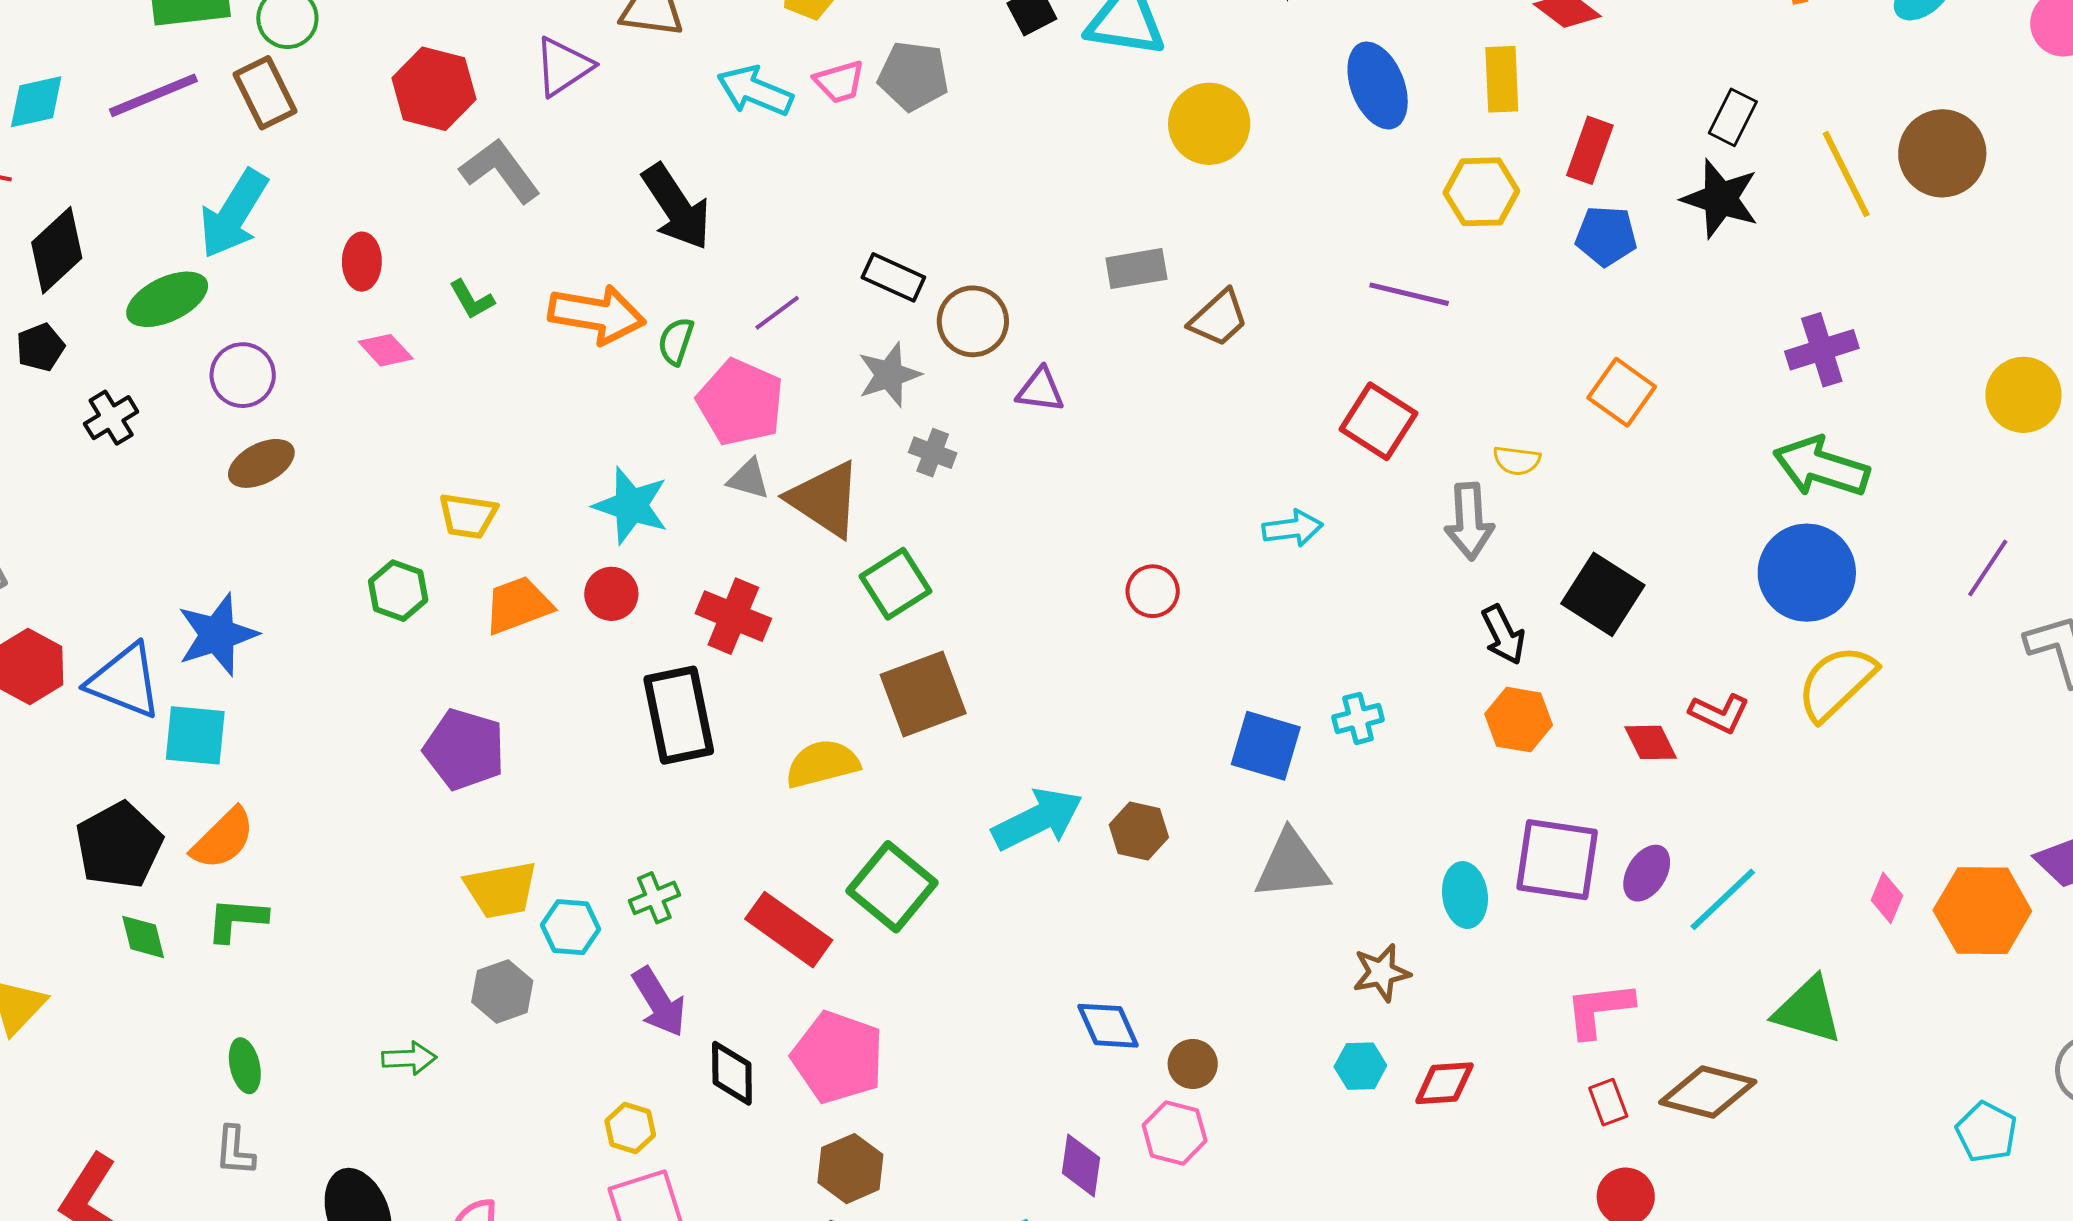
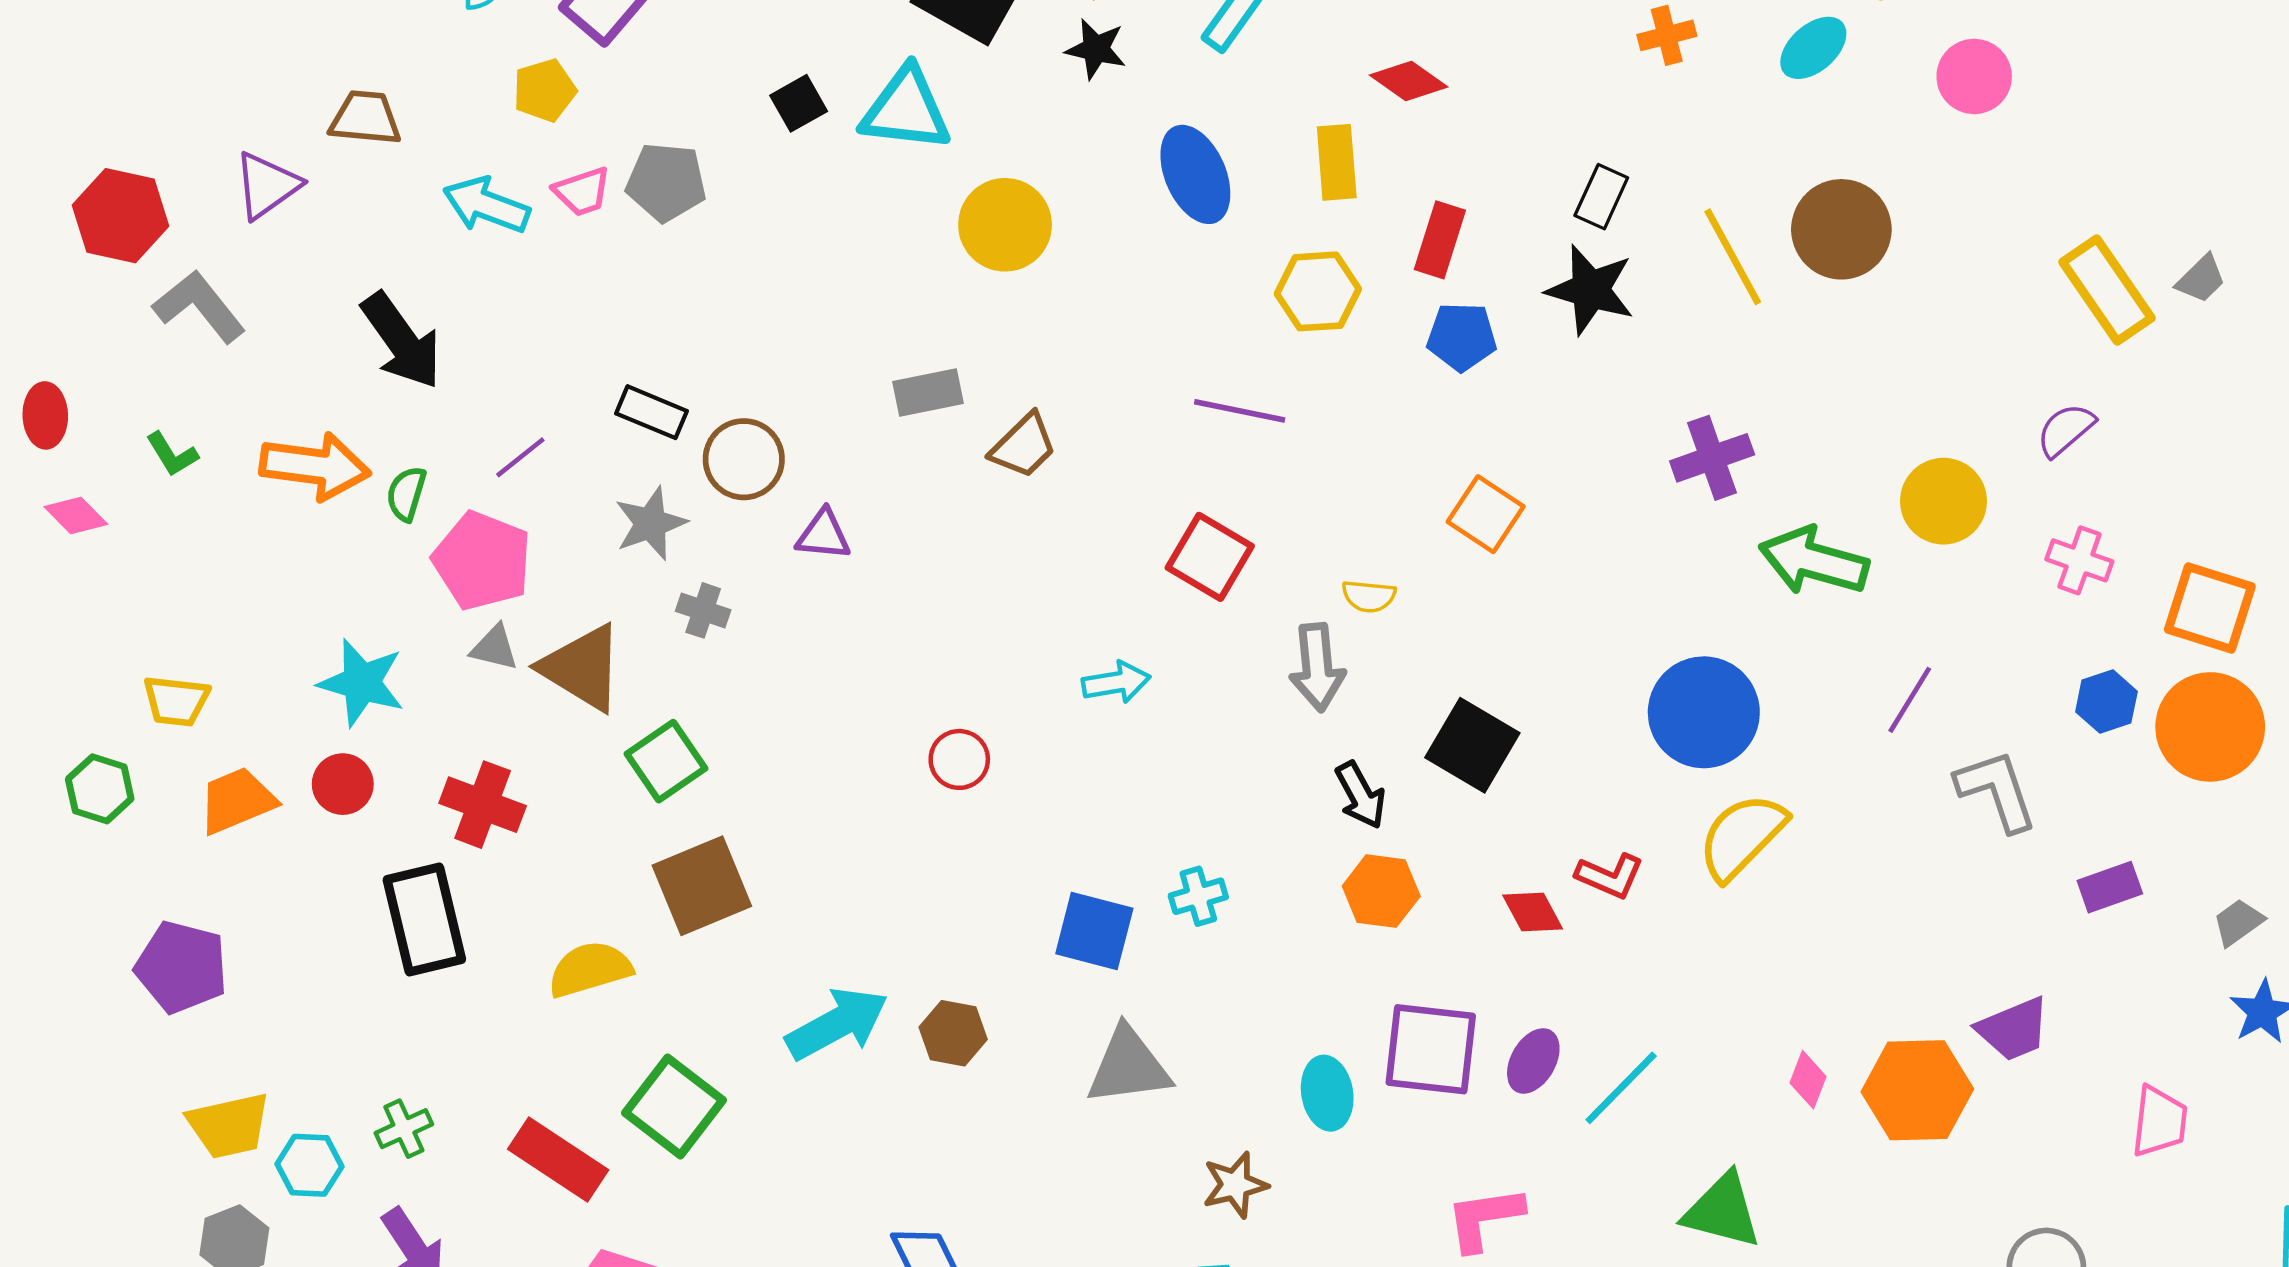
green arrow: (1821, 467) -> (1814, 561), moved

